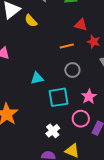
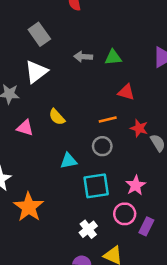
yellow semicircle: (31, 21) -> (57, 117), moved
red star: (94, 42) -> (139, 128), moved
gray circle: (72, 70) -> (102, 146), moved

